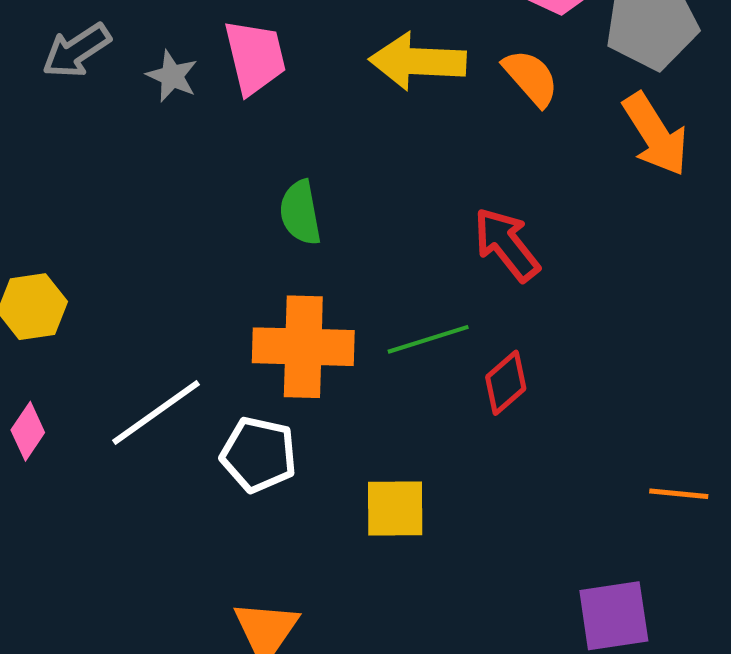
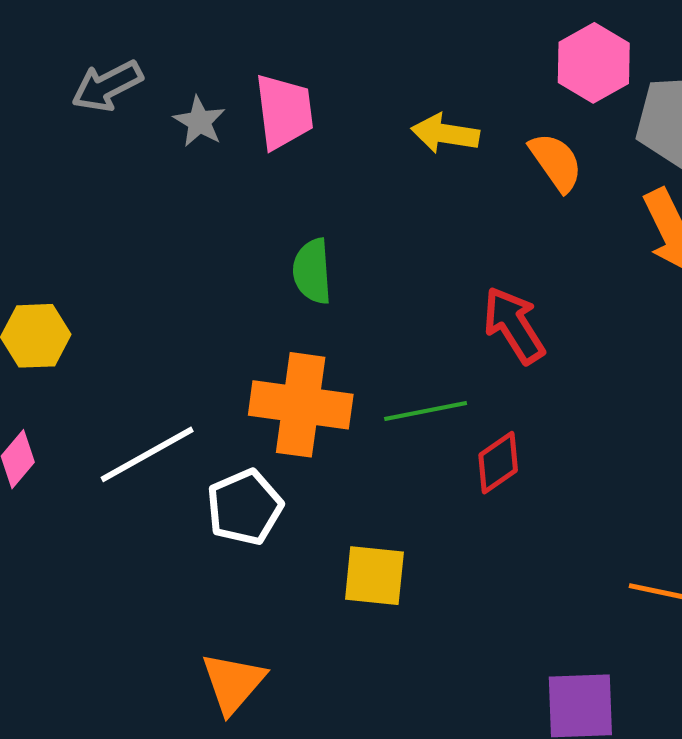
yellow arrow: (418, 61) -> (445, 134), size x0.7
white pentagon: (259, 455) -> (245, 507), turned 30

